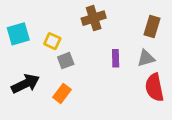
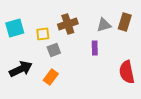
brown cross: (94, 18) -> (68, 24), moved
yellow square: (52, 41) -> (43, 34), turned -32
gray triangle: (146, 58) -> (104, 25), moved

